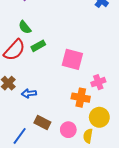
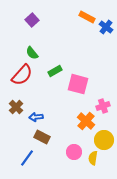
green rectangle: (38, 46) -> (55, 71), moved
orange cross: (81, 98) -> (86, 121), turned 30
brown rectangle: (42, 122) -> (42, 137), moved

